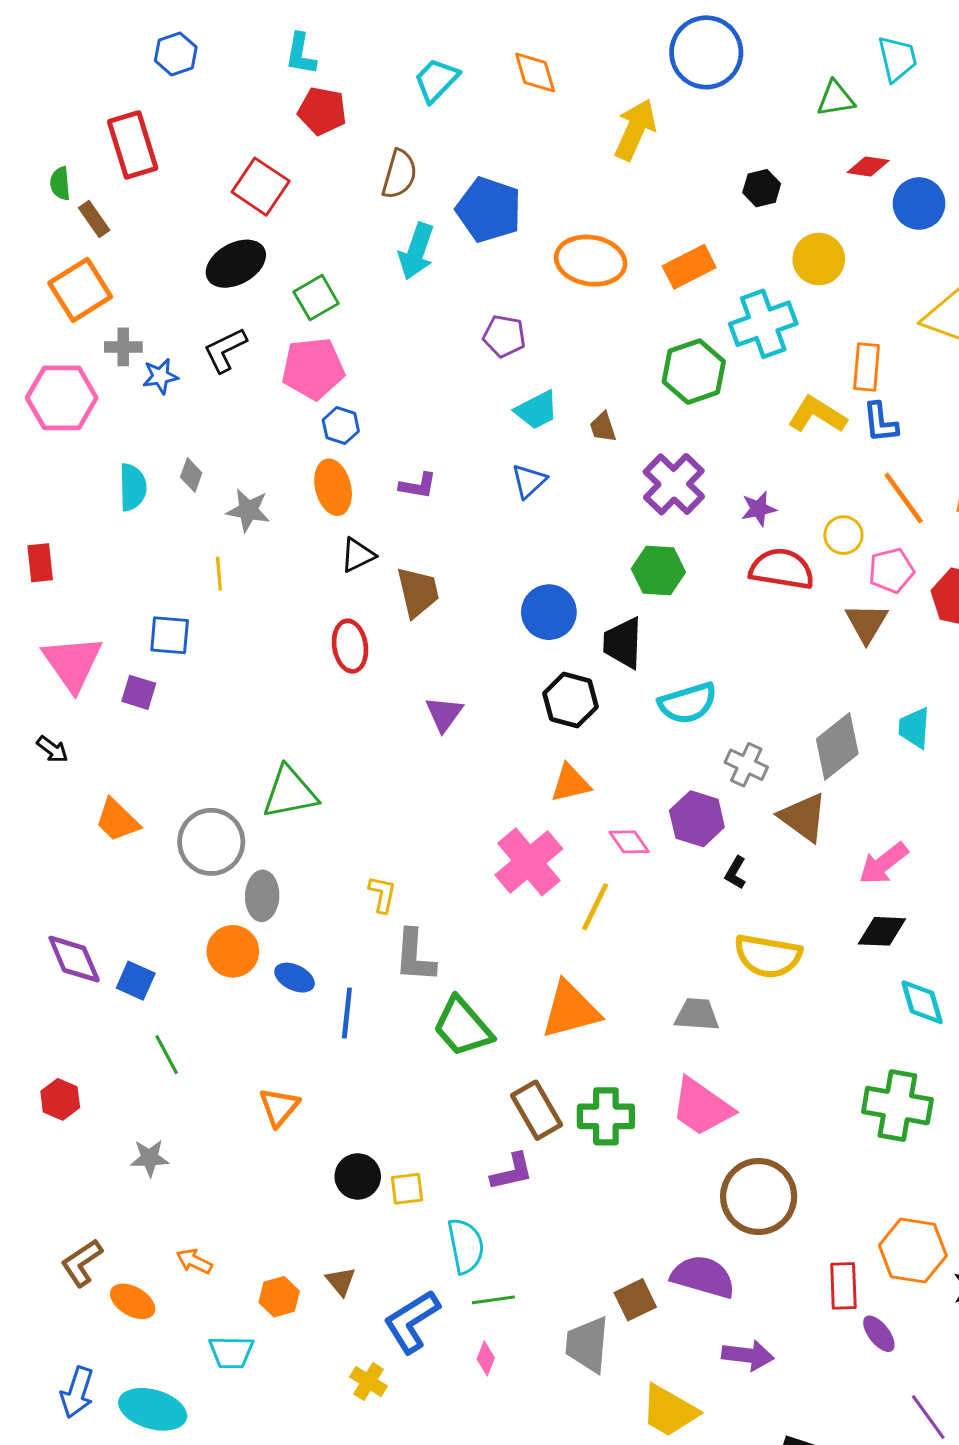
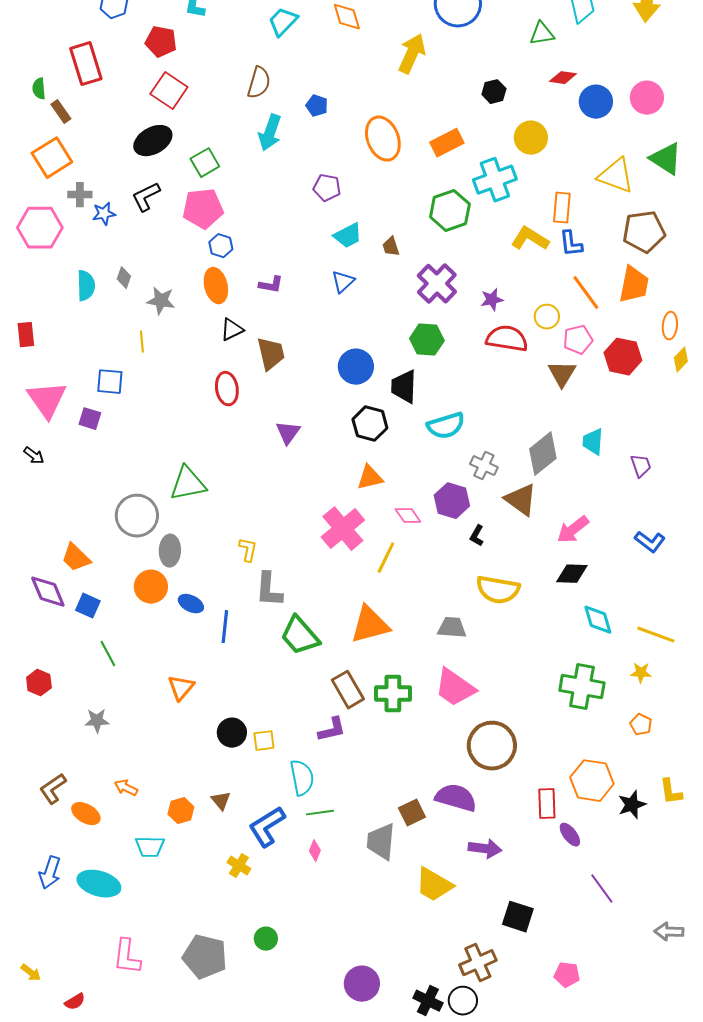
red pentagon: (322, 111) -> (161, 42), moved
blue pentagon: (489, 210) -> (317, 106), size x0.5
orange ellipse: (591, 261) -> (383, 139), turned 60
orange trapezoid: (117, 820) -> (76, 558), moved

